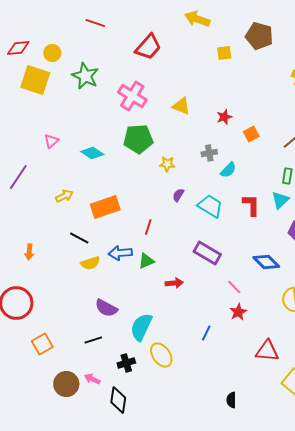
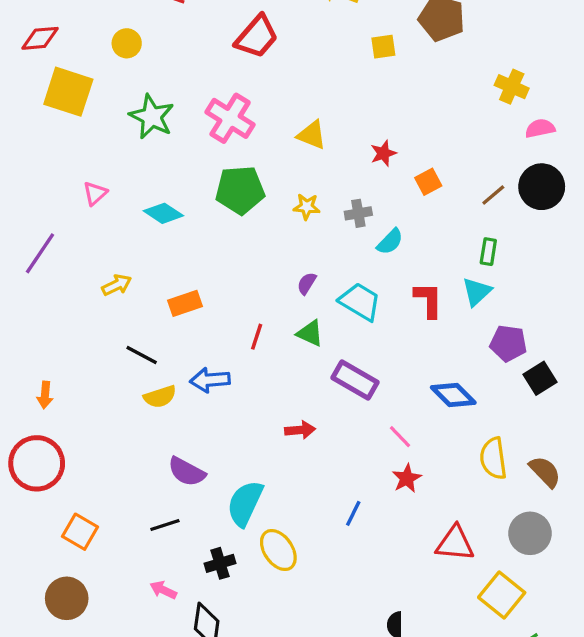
yellow circle: (52, 53) -> (127, 43), moved
green star: (85, 76) -> (152, 117), moved
yellow star: (167, 164) -> (307, 207), moved
orange rectangle: (105, 207) -> (185, 303), size x0.7
orange arrow: (29, 252) -> (45, 395), moved
green triangle: (146, 261) -> (310, 333), moved, turned 48
orange square: (42, 344) -> (80, 532), turned -30
brown circle: (66, 384) -> (67, 598), moved

